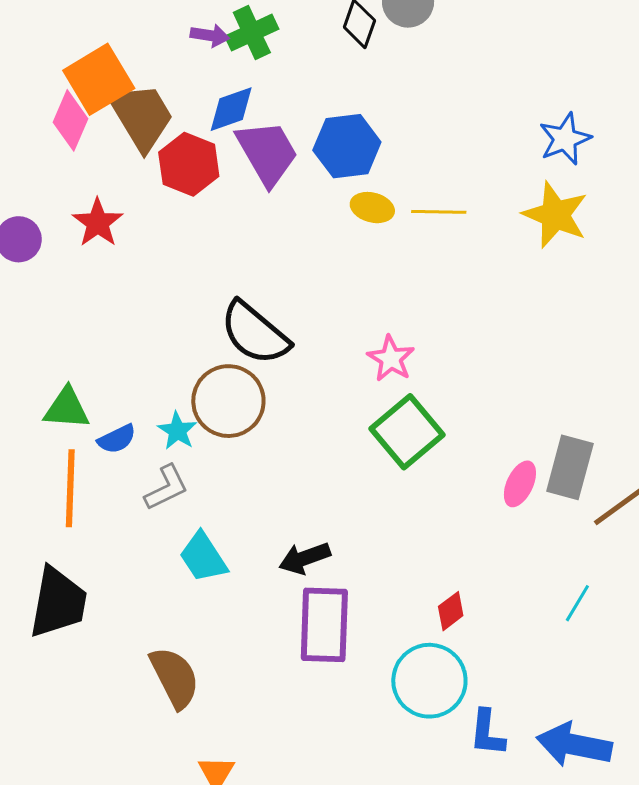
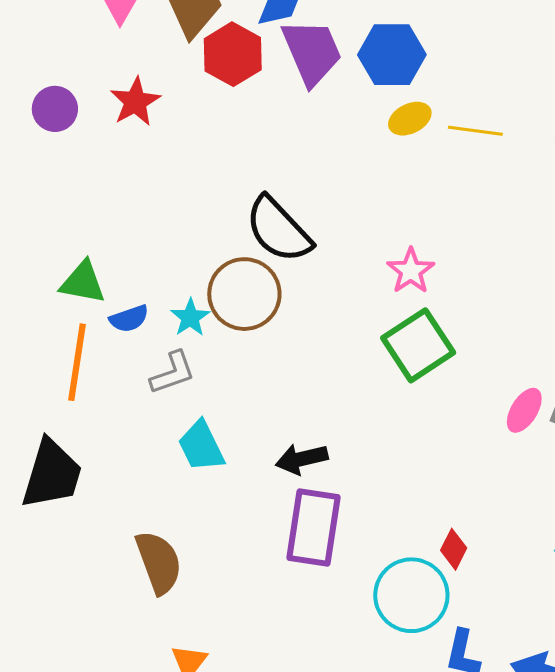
yellow ellipse: (372, 208) -> (410, 119), turned -48
red diamond: (451, 611) -> (454, 549), moved, turned -33

